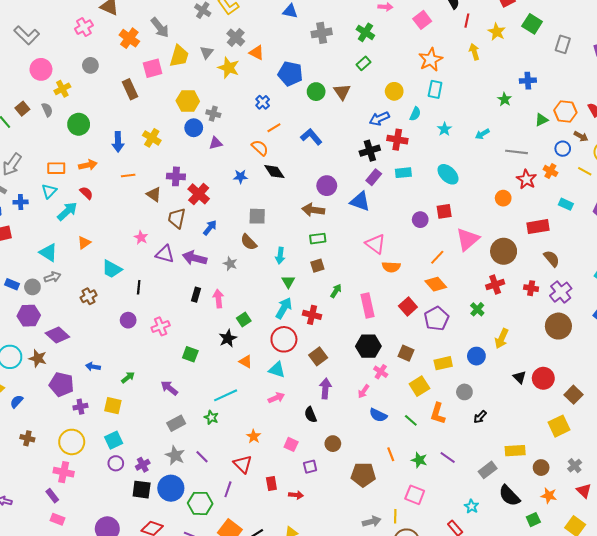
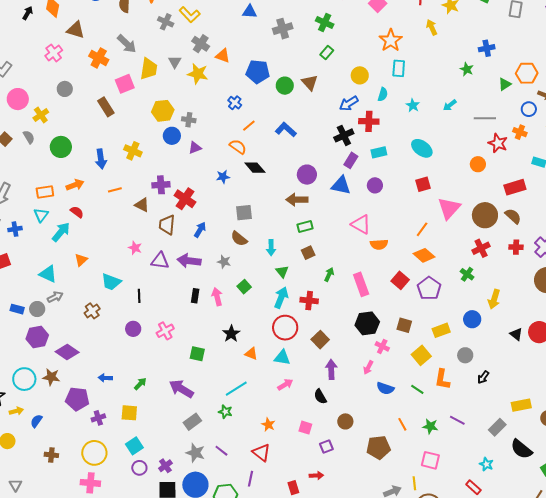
purple circle: (420, 220) -> (375, 185), moved
brown semicircle: (552, 259) -> (513, 216), moved
green square: (244, 320) -> (244, 287), moved
purple arrow: (169, 388) -> (181, 389), size x1.4
red rectangle: (271, 484) -> (293, 488), moved

